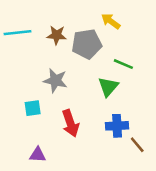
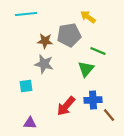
cyan line: (18, 33) -> (26, 14), moved
brown star: (57, 35) -> (45, 41), moved
red arrow: (70, 123) -> (66, 106), moved, turned 60

